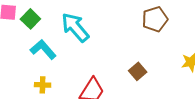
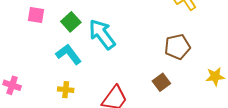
green square: (30, 19) -> (71, 22), moved
brown pentagon: (155, 19) -> (177, 47), moved

